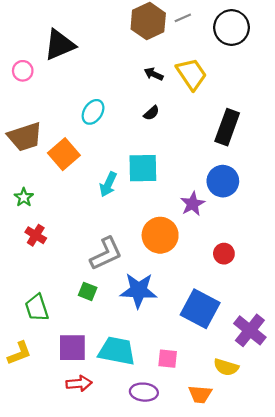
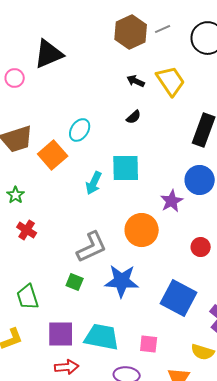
cyan ellipse: (93, 112) -> (80, 130), moved

